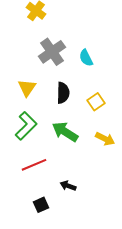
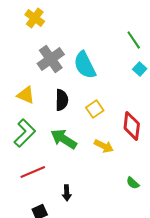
cyan semicircle: (86, 58) -> (85, 65), size x1.6
yellow triangle: (27, 88) -> (26, 95), turned -42
black arrow: (68, 186) -> (67, 193), turned -112

